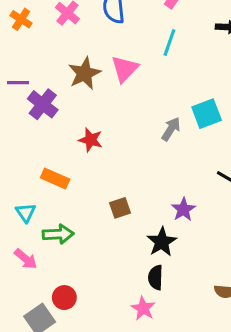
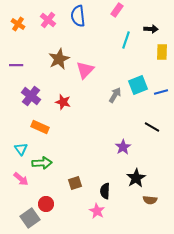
cyan line: (169, 42) -> (126, 40), moved
pink triangle: (125, 69) -> (85, 70), moved
purple cross: (43, 104) -> (31, 96), moved
brown square: (120, 208) -> (75, 183), moved
black star: (162, 242) -> (136, 178), moved

